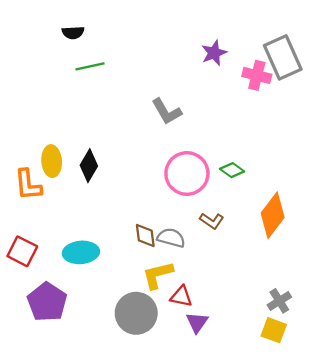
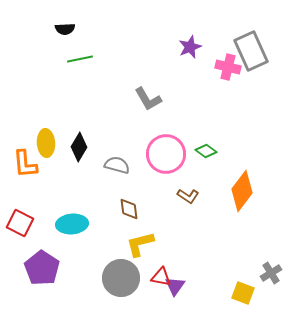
gray semicircle: (171, 238) -> (117, 165), moved
red triangle: (181, 296) -> (161, 277), moved
gray cross: (279, 301) -> (271, 273), moved

